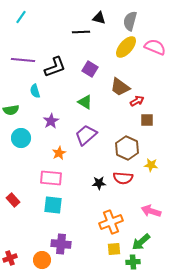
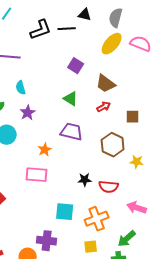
black L-shape: (55, 67) -> (41, 30), moved
red arrow: (137, 101) -> (104, 107), moved
purple star: (51, 121) -> (28, 113), moved
purple trapezoid: (86, 135) -> (72, 132), turned 55
red semicircle: (123, 178) -> (109, 187), moved
cyan square: (53, 205) -> (65, 212), moved
yellow square: (114, 249) -> (91, 247), moved

